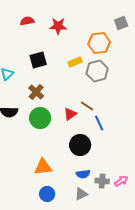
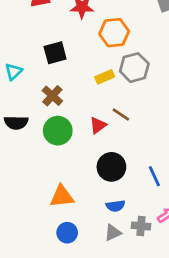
orange hexagon: (99, 43) -> (114, 33), moved
yellow rectangle: (75, 62) -> (105, 77), moved
blue line: (99, 123) -> (154, 176), moved
gray cross: (102, 181) -> (141, 226), moved

